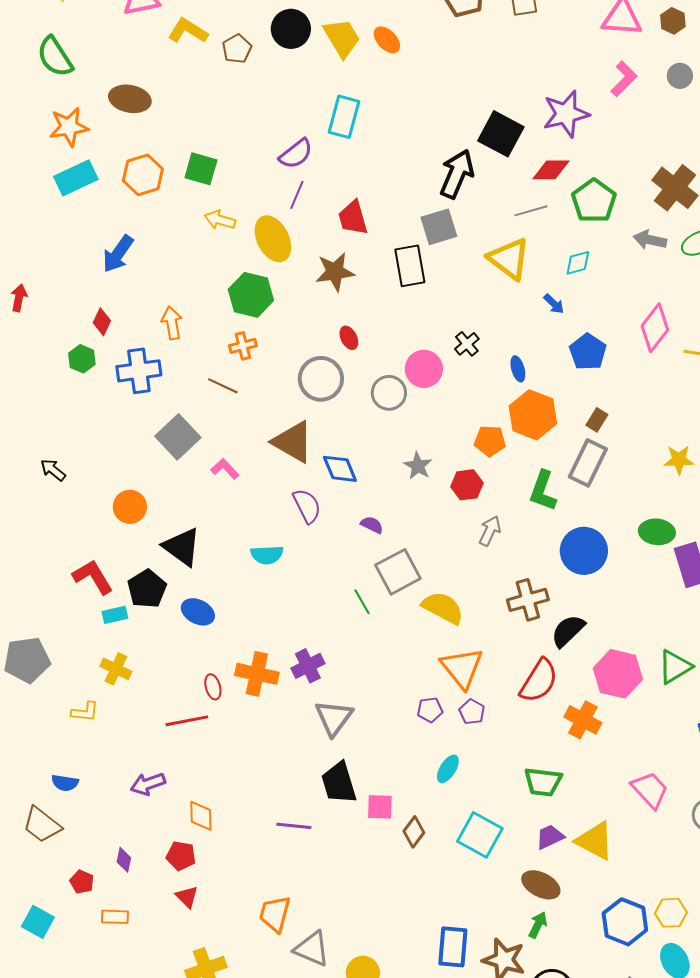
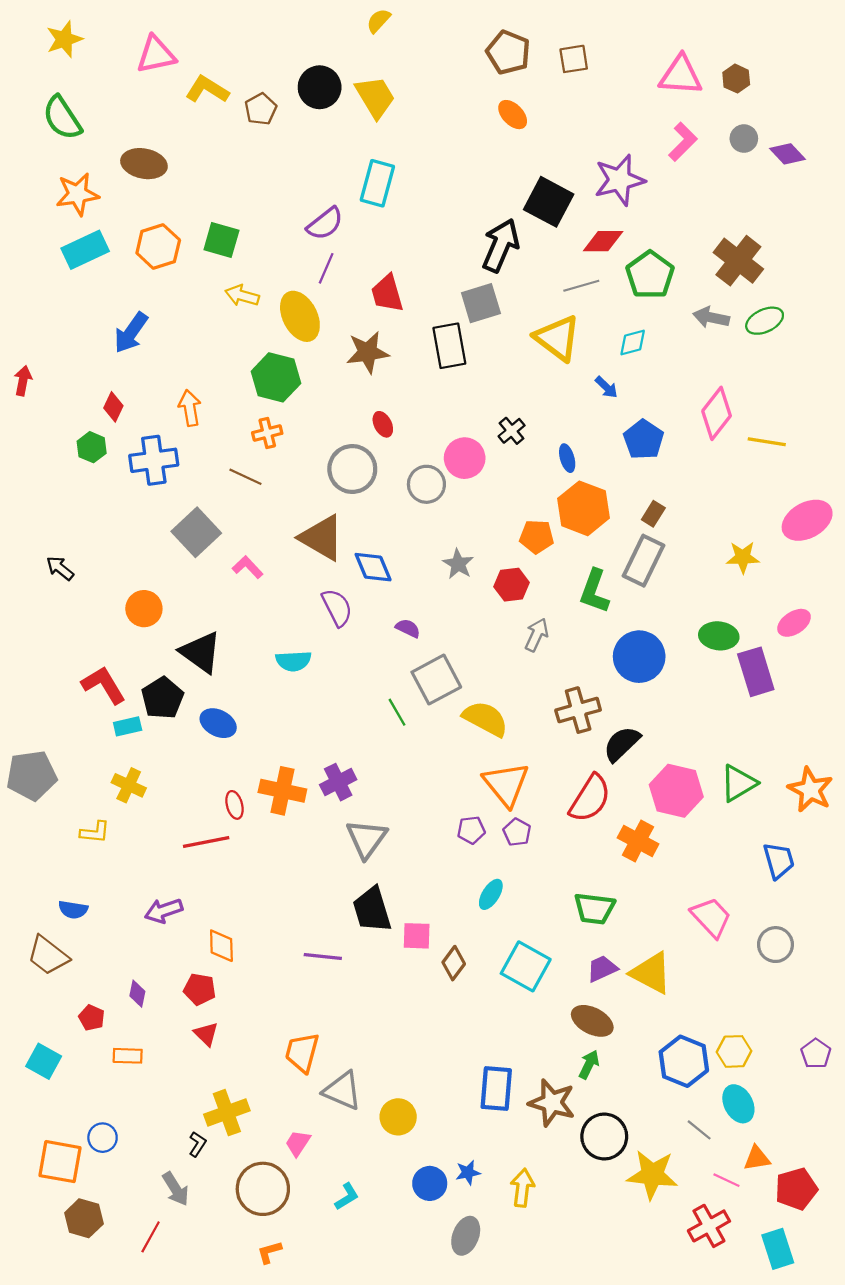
orange ellipse: (387, 40) -> (513, 115), moved

